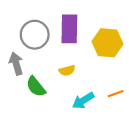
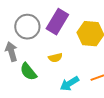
purple rectangle: (69, 29) -> (57, 22), turned 30

